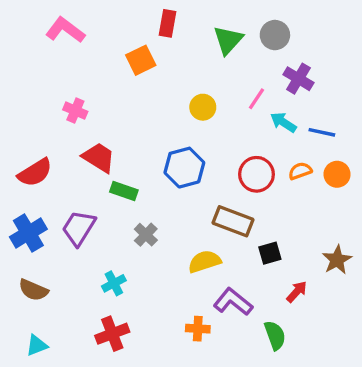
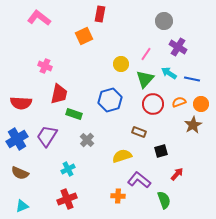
green triangle: (228, 40) -> (145, 79), moved
pink line: (256, 99) -> (146, 54), moved
red trapezoid: (99, 157) -> (59, 94), turned 70
red semicircle: (35, 173) -> (21, 103), turned 35
brown rectangle: (233, 221) -> (139, 132), size x0.6
brown star: (337, 260) -> (193, 125), moved

